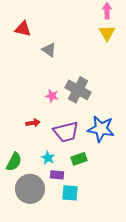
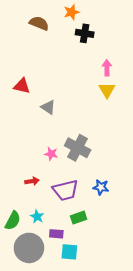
blue star: (101, 129) -> (101, 187), size x0.6
cyan star: (48, 158) -> (37, 217), moved

